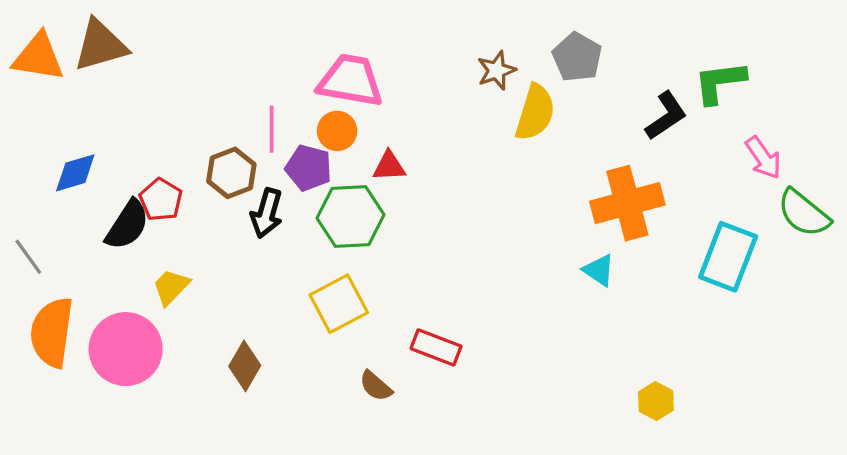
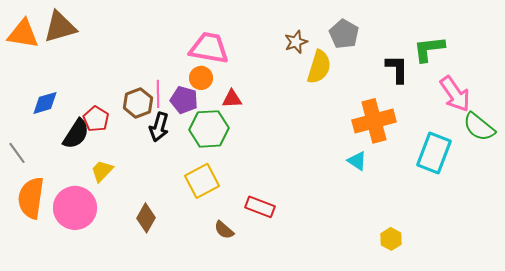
black L-shape: (666, 116) -> (397, 69), turned -56
pink line: (272, 129) -> (158, 94), moved
pink arrow: (763, 158) -> (455, 94), size x1.4

